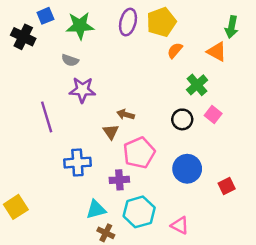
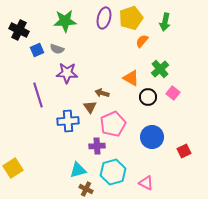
blue square: (45, 16) -> (37, 50), moved
green arrow: (232, 27) -> (165, 22), moved
orange triangle: (217, 52) -> (131, 78), moved
blue cross: (77, 163) -> (68, 121), moved

